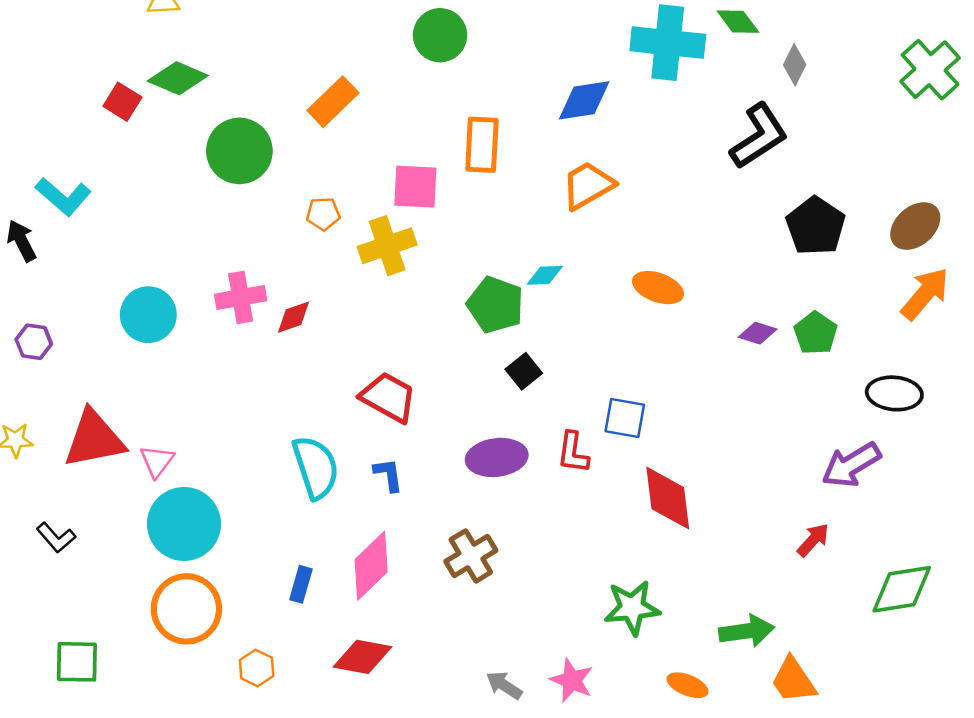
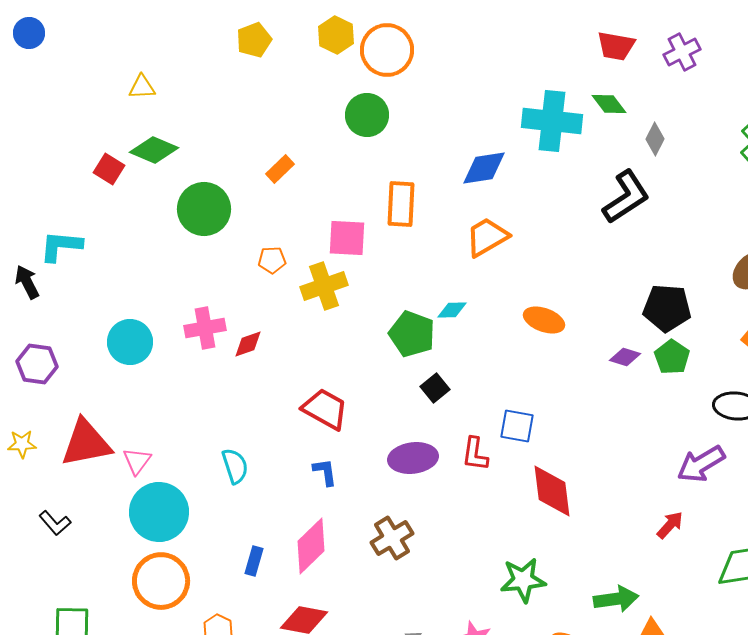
orange rectangle: (333, 102) -> (280, 169), size x0.7
cyan L-shape: (63, 196) -> (61, 246), turned 144
black pentagon: (816, 226) -> (667, 308), moved, turned -30
purple hexagon: (34, 342) -> (37, 364), size x1.4
cyan semicircle: (316, 467) -> (235, 466), moved, size x0.7

